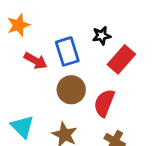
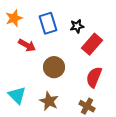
blue rectangle: (67, 51) -> (48, 23), moved
red semicircle: (104, 103) -> (94, 77), moved

